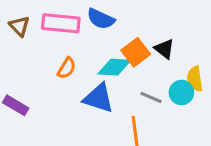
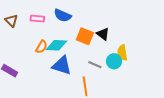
pink rectangle: (61, 23) -> (37, 19), size x0.6
orange square: (136, 52) -> (85, 36), turned -30
cyan diamond: (114, 67) -> (57, 45), moved

